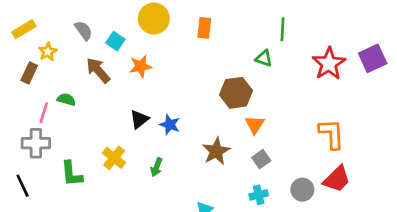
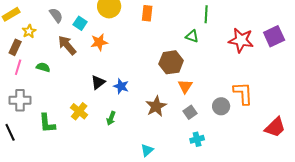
red star: (329, 64) -> (241, 40), turned -30
pink line: (44, 113) -> (18, 67), moved
red trapezoid: (337, 179) -> (275, 127), moved
gray circle: (302, 190) -> (221, 106), moved
cyan cross: (259, 195) -> (197, 139), moved

